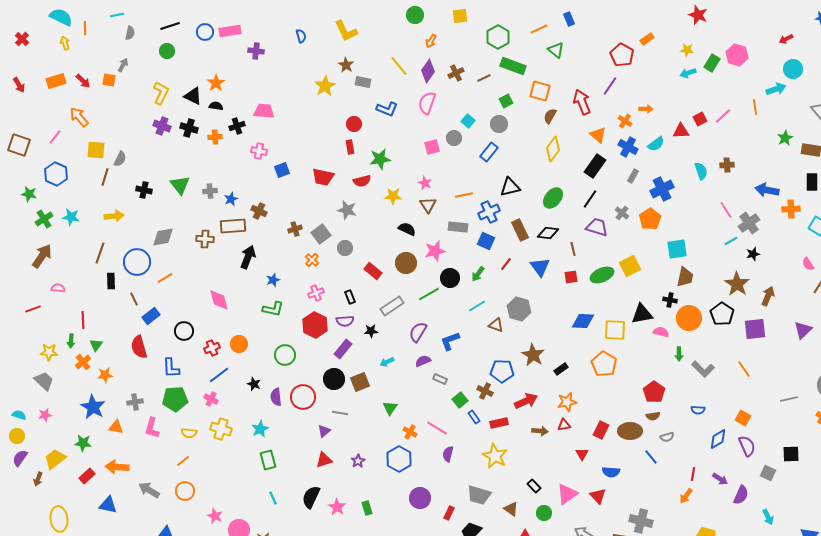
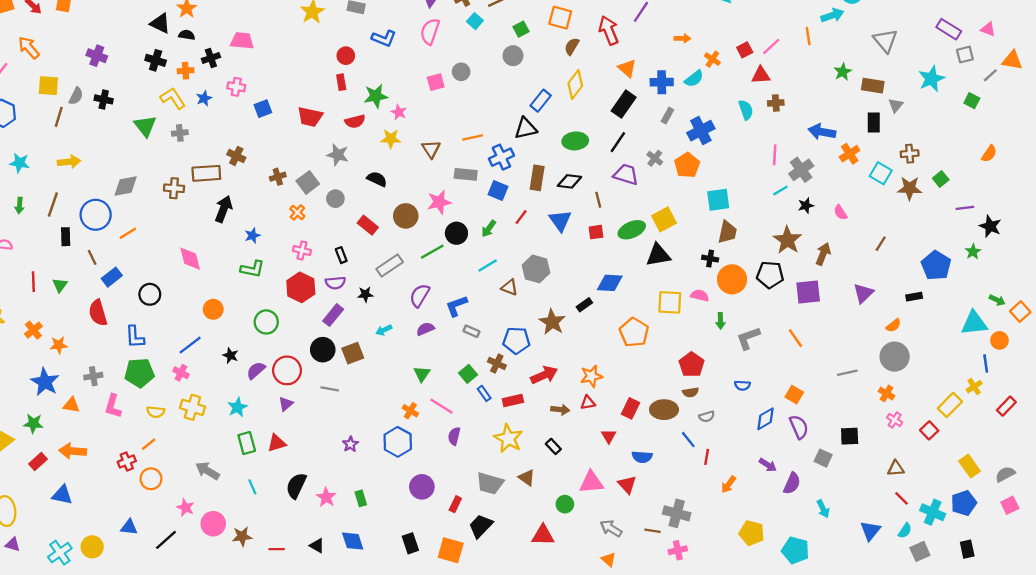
yellow L-shape: (161, 93) -> (173, 98), moved, turned -60
cyan square: (468, 121) -> (475, 21), moved
orange cross: (625, 121) -> (712, 59), moved
purple cross: (162, 126) -> (97, 56), moved
red triangle: (681, 131) -> (761, 75), moved
blue cross: (628, 147) -> (662, 82), turned -30
blue rectangle: (489, 152) -> (541, 101), moved
pink star: (425, 183) -> (399, 112), moved
black cross: (144, 190) -> (104, 99), moved
green ellipse: (553, 198) -> (575, 141), turned 45
blue star: (231, 199) -> (204, 98), moved
orange cross: (791, 209) -> (850, 154), turned -30
pink line: (726, 210) -> (775, 155), turned 36
black semicircle: (407, 229) -> (377, 179), moved
brown rectangle: (520, 230) -> (537, 178), turned 35
pink semicircle: (808, 264) -> (840, 212), moved
pink cross: (316, 293) -> (302, 251), turned 35
black triangle: (642, 314) -> (658, 255), moved
black pentagon: (722, 314) -> (770, 275), turned -30
yellow square: (615, 330) -> (670, 302), moved
green arrow: (71, 341) -> (20, 206), moved
green triangle: (96, 345) -> (60, 285), moved
red cross: (212, 348) -> (127, 461), moved
black rectangle: (561, 369) -> (584, 305), moved
gray L-shape: (703, 369) -> (748, 338), turned 115
gray rectangle: (440, 379) -> (471, 331), moved
purple semicircle: (276, 397) -> (256, 370), turned 54
green triangle: (390, 408) -> (422, 374), moved
purple triangle: (324, 431) -> (286, 404), moved
red triangle: (324, 460) -> (277, 443), moved
red line: (693, 474) -> (707, 457), moved
black rectangle: (534, 486) -> (553, 446), moved
gray arrow: (149, 490) -> (207, 471), moved
pink triangle: (567, 494) -> (591, 482), turned 30
brown triangle: (511, 509) -> (527, 478), moved

